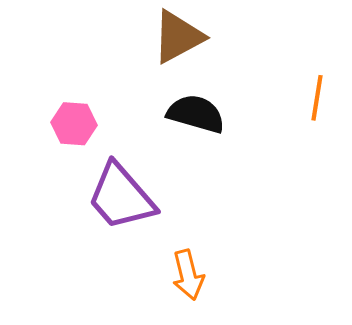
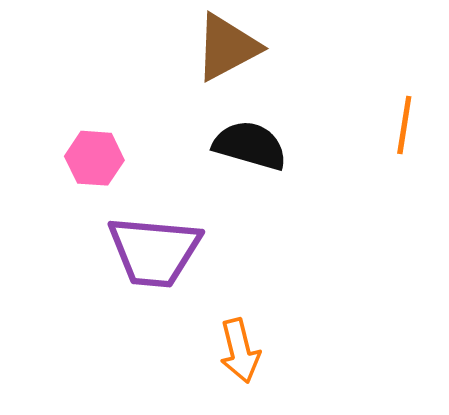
purple trapezoid: (121, 197) -> (154, 251), turned -44

